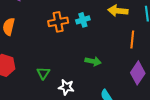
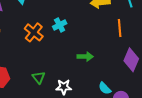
cyan cross: (83, 20) -> (60, 25), moved
orange cross: (58, 22) -> (34, 32), moved, turned -30

